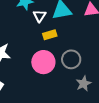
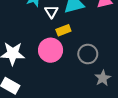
pink circle: (43, 62) -> (51, 50), moved

